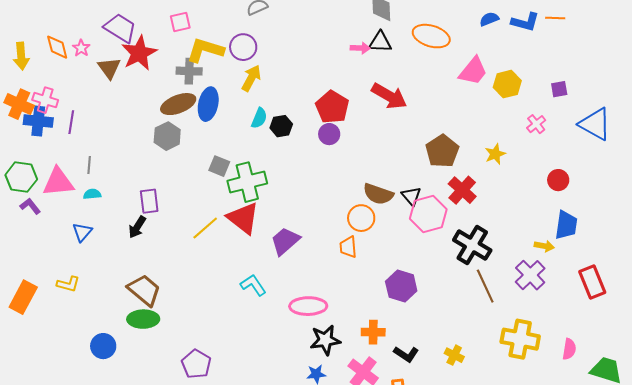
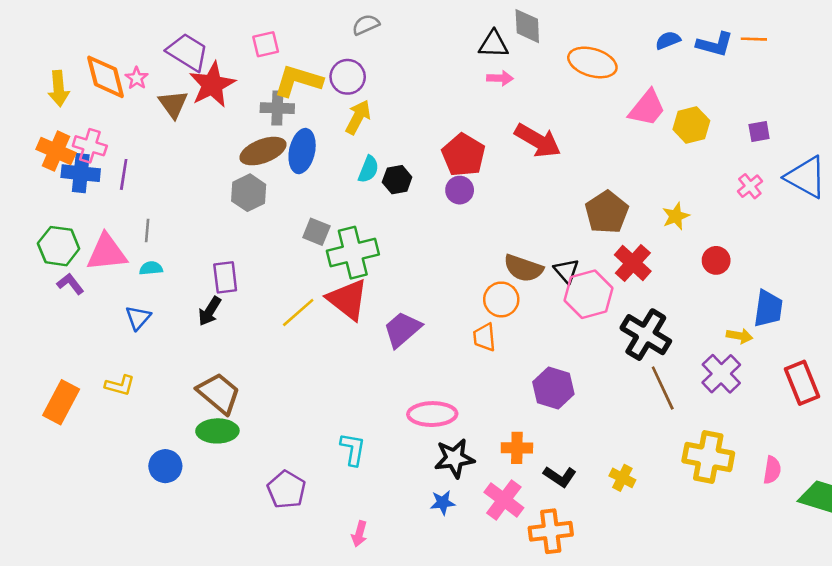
black triangle: (380, 42) -> (493, 44), moved
orange diamond: (57, 47) -> (105, 77), size x1.4
pink cross: (536, 124) -> (750, 186), moved
red circle: (558, 180) -> (716, 260), moved
cyan L-shape: (253, 285) -> (353, 449), moved, turned 44

